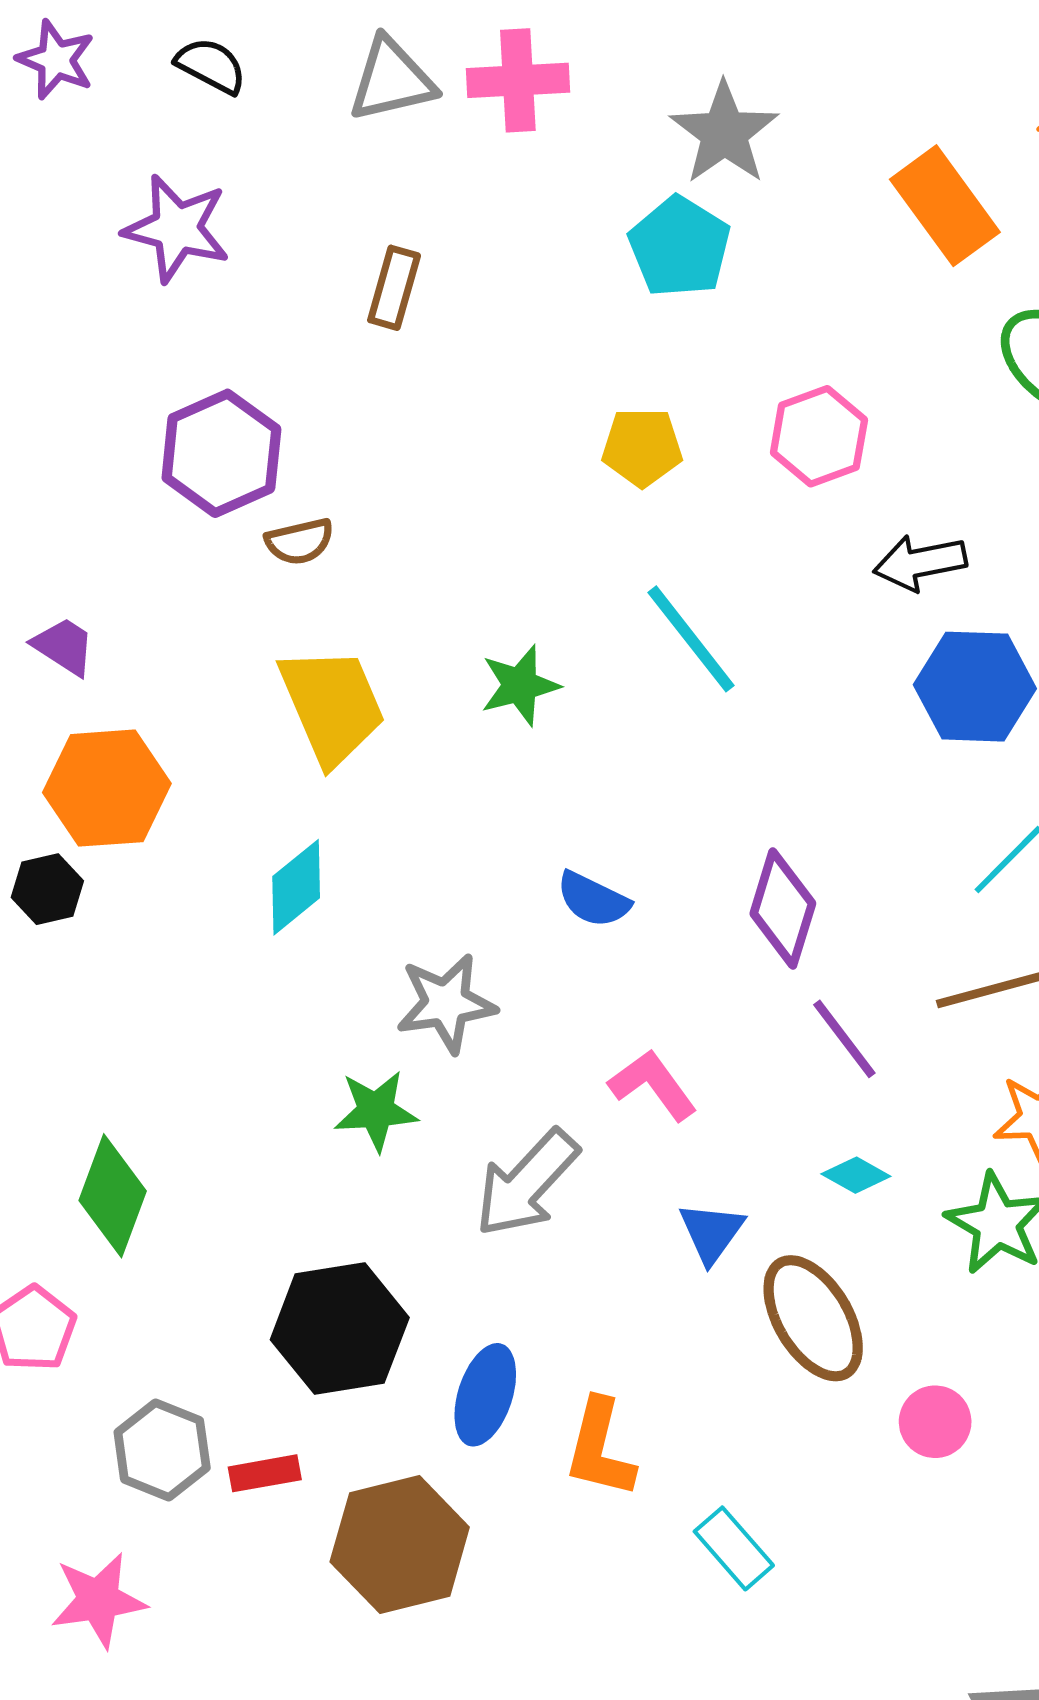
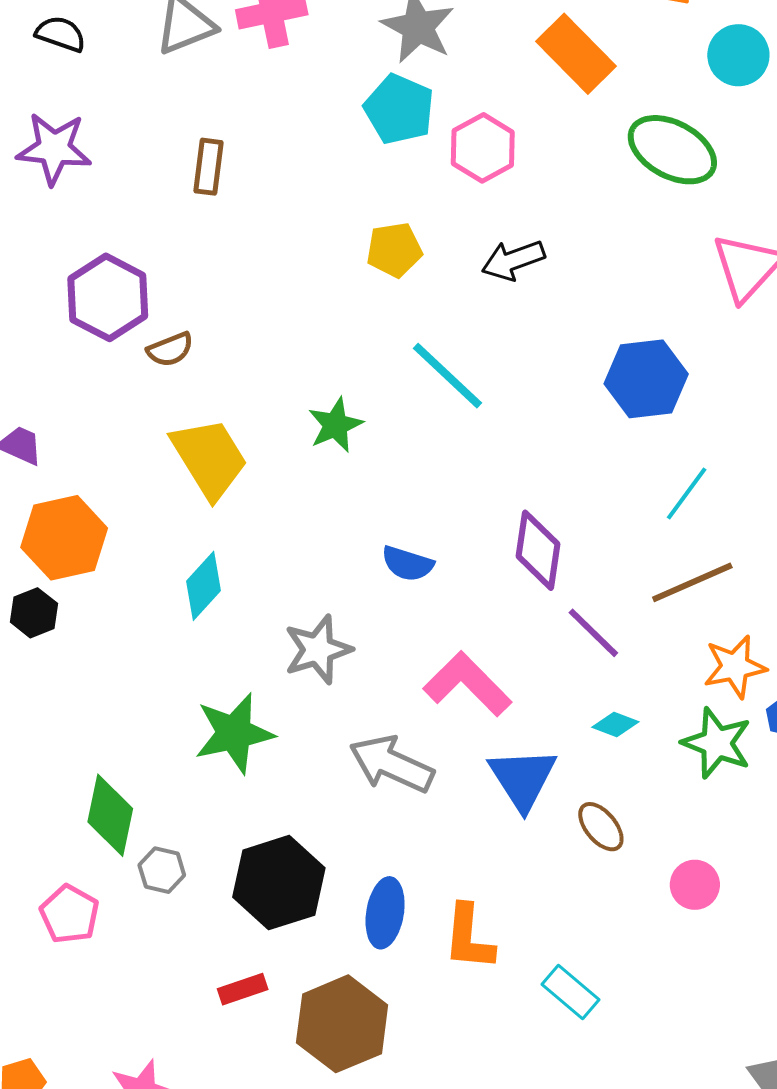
pink hexagon: (819, 436) -> (483, 148), moved
black arrow: (920, 563) -> (513, 260), moved
pink L-shape: (653, 1085) -> (467, 684), size x1.4
green star: (376, 1111) -> (234, 733), moved, size x1.4
gray arrow: (527, 1183) -> (391, 764), turned 80
blue triangle: (711, 1232) -> (523, 779), size x1.5
brown ellipse: (813, 1318) -> (601, 827), size x0.6
gray hexagon: (162, 1450) -> (162, 870), moved, size x0.7

